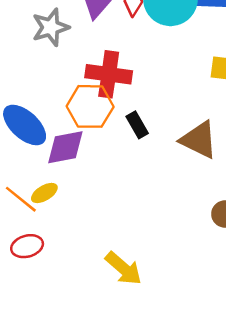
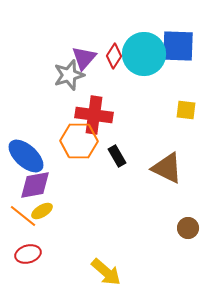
gray star: (51, 27) -> (69, 75), moved
purple diamond: (65, 147) -> (35, 185), moved

